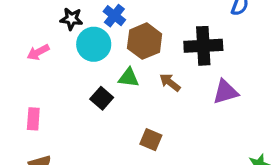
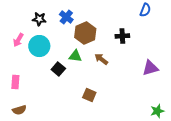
cyan circle: (94, 44) -> (39, 46), moved
black cross: (203, 46) -> (122, 36), size x0.6
pink arrow: (38, 52) -> (18, 40), turned -32
purple triangle: (226, 92) -> (150, 68), moved

